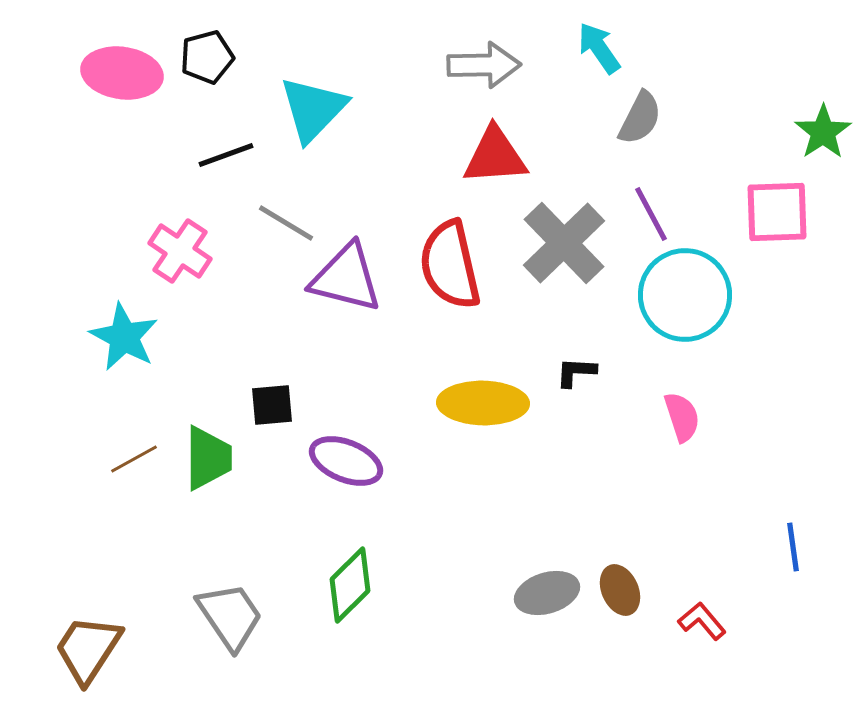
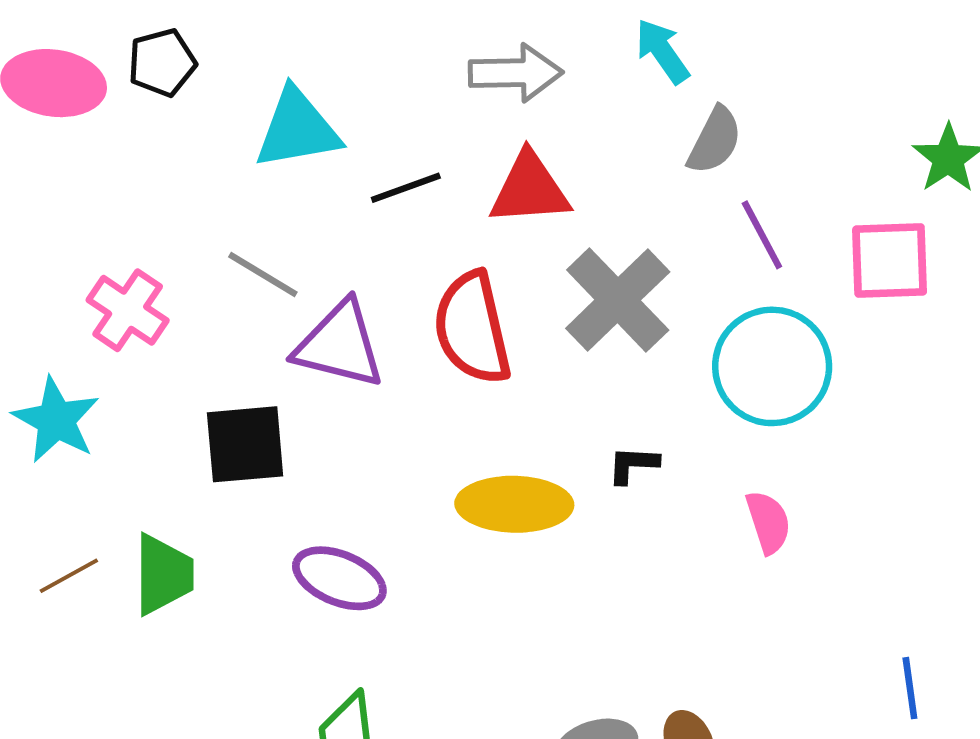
cyan triangle: (313, 109) -> (297, 129), turned 36
black line: (226, 155) -> (406, 188), moved
purple line: (651, 214) -> (762, 235), moved
black square: (272, 405) -> (245, 444), moved, size x1.5

